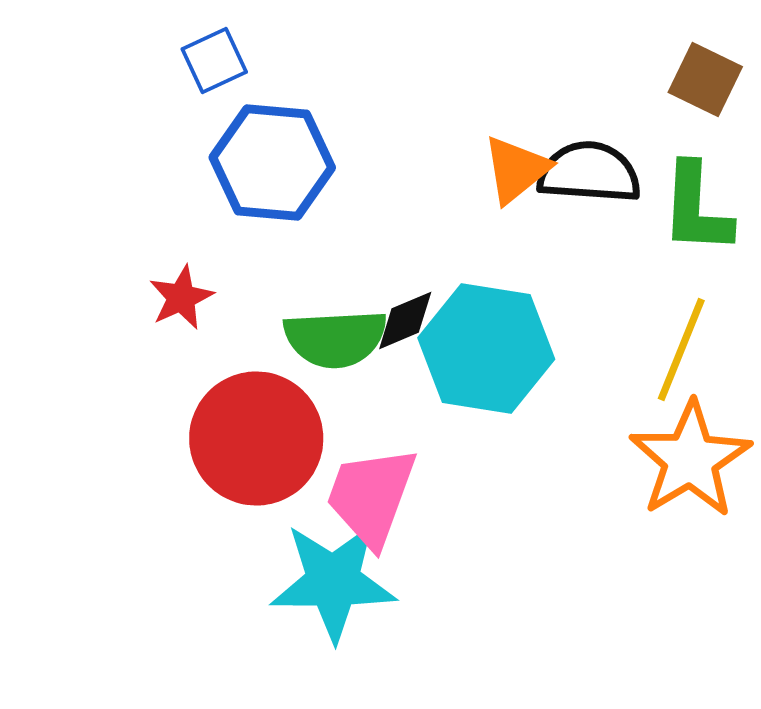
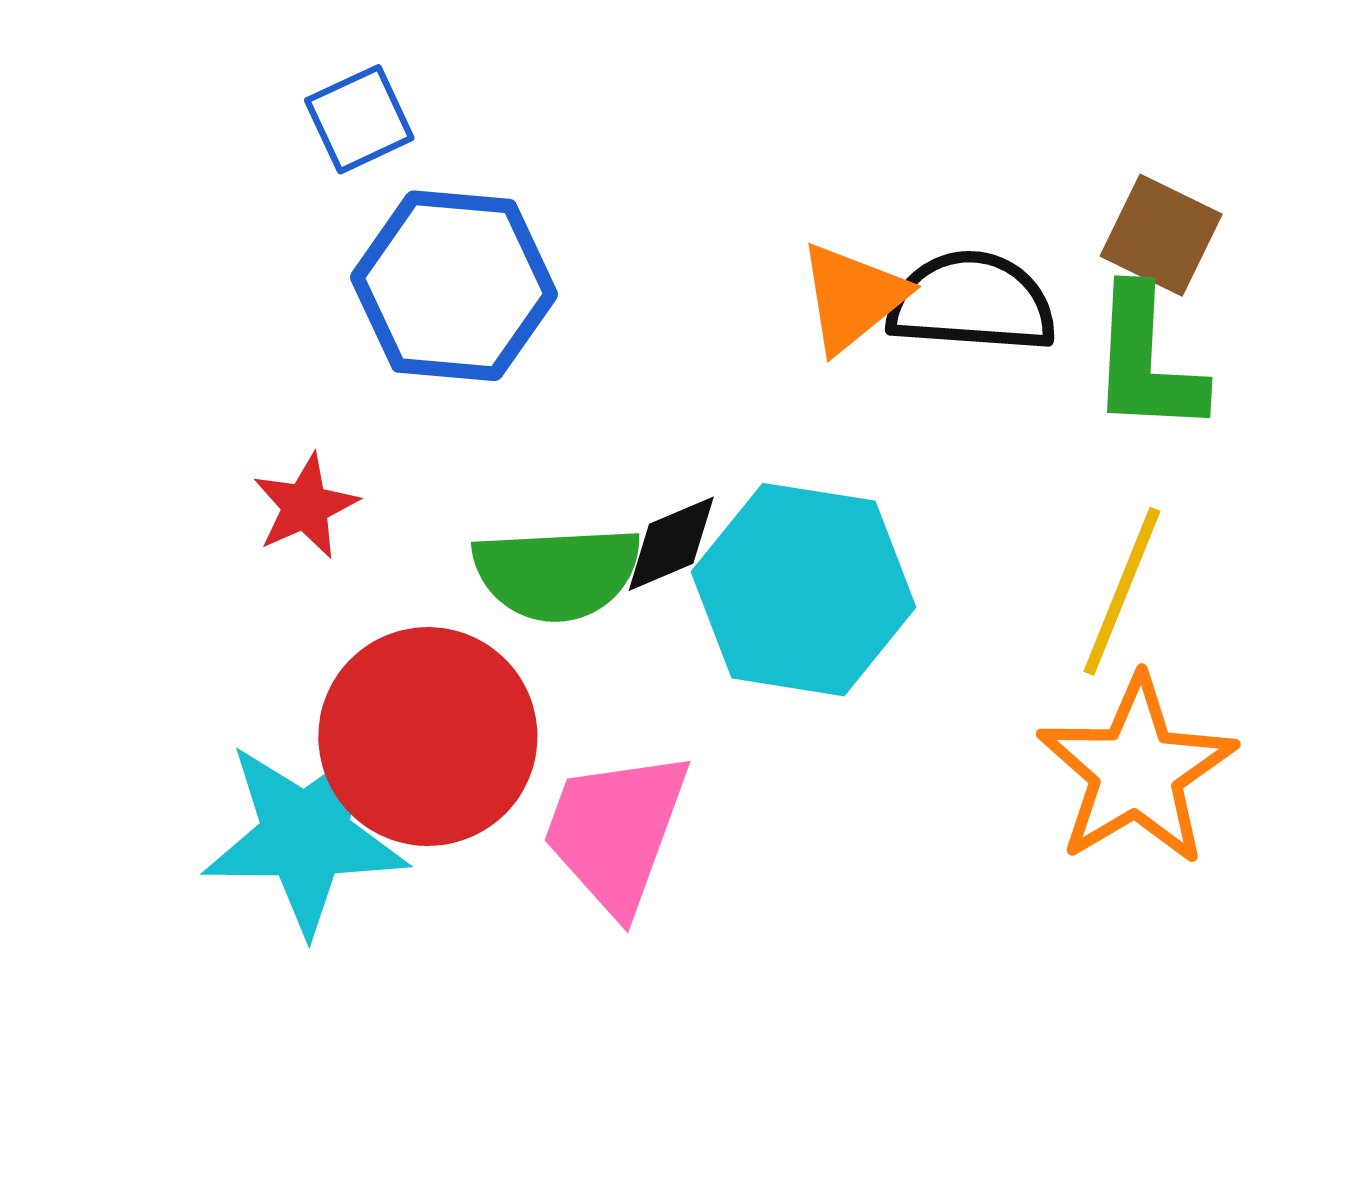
brown square: (705, 80) -> (1161, 235), moved
cyan star: (333, 582) -> (305, 836), moved

